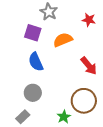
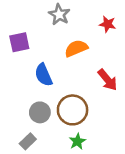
purple square: (33, 33) -> (19, 42), moved, turned -30
brown circle: (84, 101) -> (73, 110), moved

